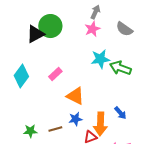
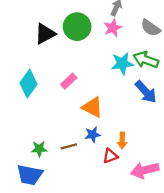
green circle: (50, 26) -> (77, 27), moved
green arrow: (120, 68) -> (146, 60), moved
blue arrow: (120, 113) -> (146, 92), moved, size x1.5
orange arrow: (100, 124) -> (122, 140), size x0.6

